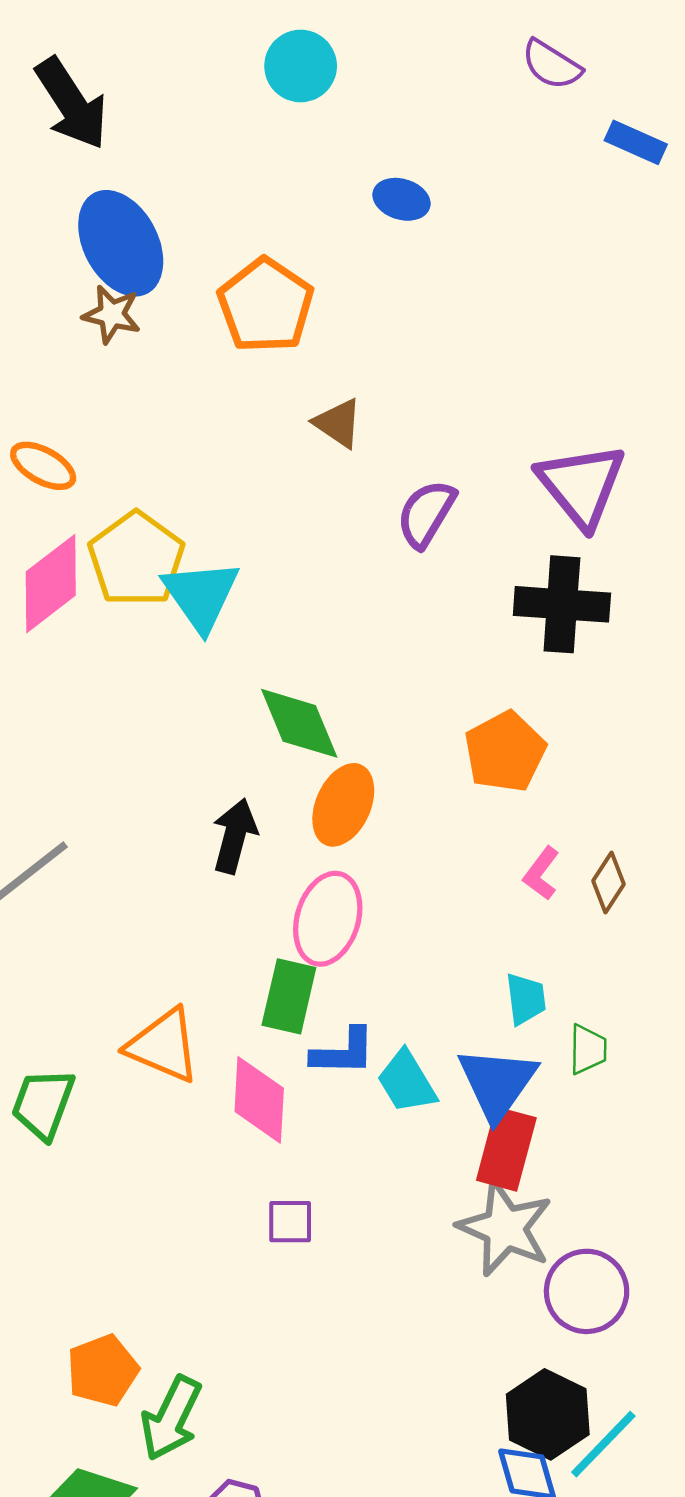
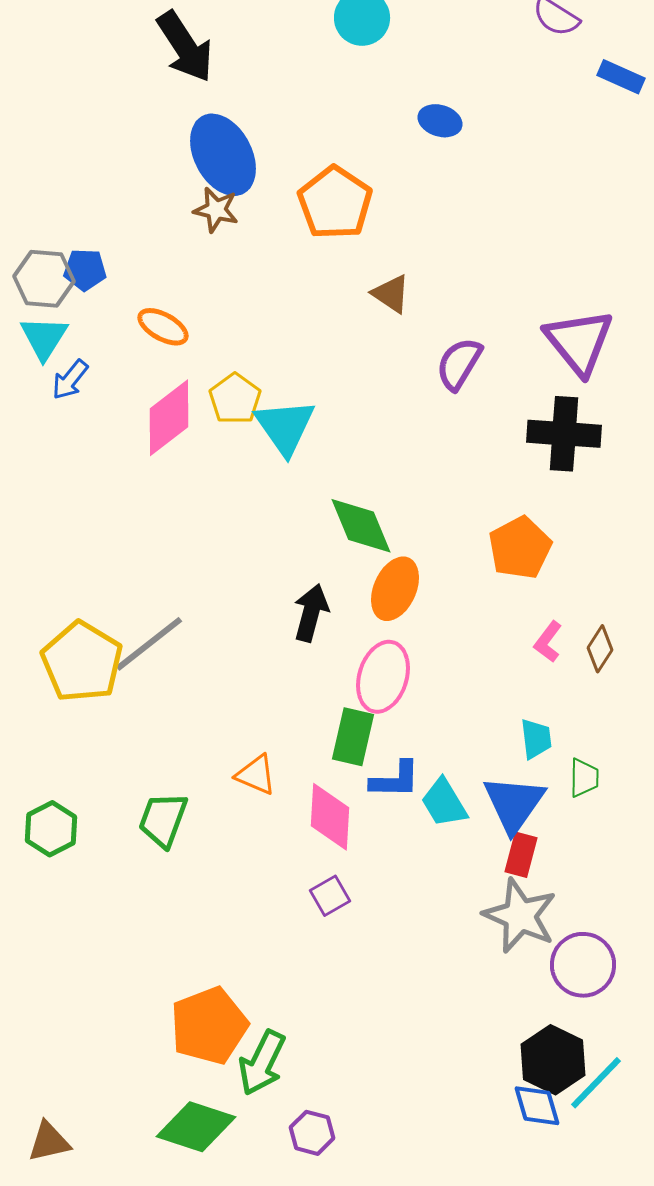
yellow pentagon: (136, 559) -> (235, 399), size x0.7
orange triangle: (163, 1046) -> (256, 775), size x0.7
red rectangle: (506, 1149) -> (521, 855), size x0.7
purple square: (290, 1222) -> (330, 896), moved, turned -30
orange pentagon: (103, 1370) -> (209, 1026), size x1.4

